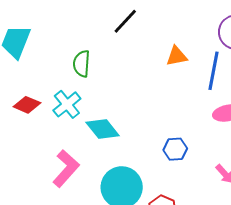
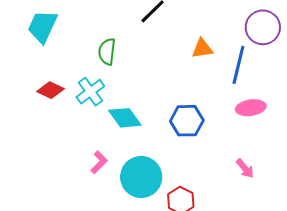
blue hexagon: (175, 149) -> (187, 121), moved, size x1.4
pink L-shape: (66, 168) -> (99, 162), moved, size x0.6

